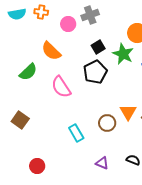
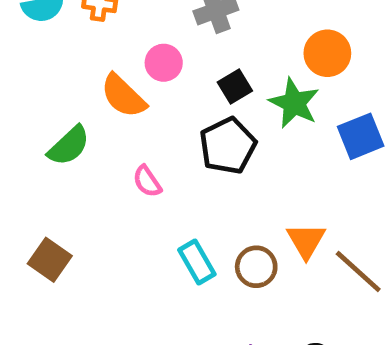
pink circle: (68, 24) -> (164, 63), moved
pink semicircle: (61, 87) -> (147, 181), size x0.6
cyan rectangle: (76, 133) -> (197, 262), moved

